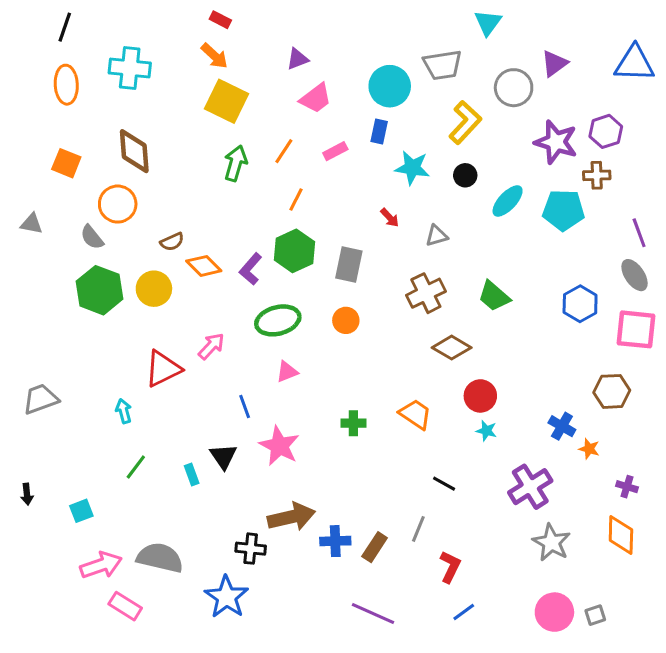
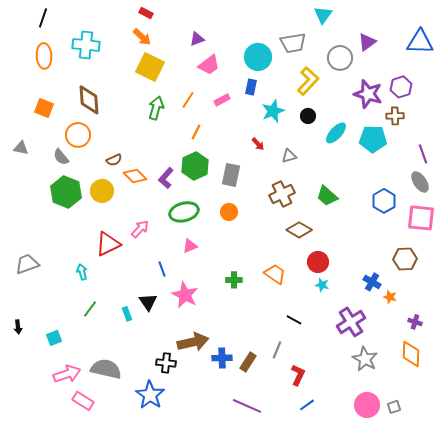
cyan star: (412, 168) -> (273, 111), turned -30

